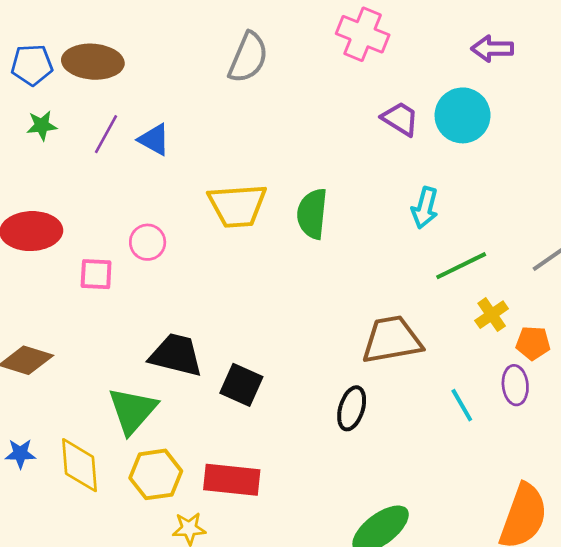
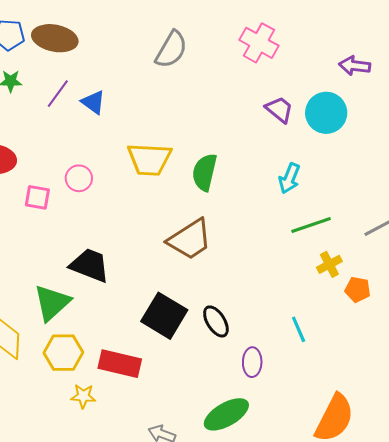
brown trapezoid: (392, 340) -> (190, 239), moved, turned 150
black square: (241, 385) -> (164, 316), moved, size x1.4
purple ellipse: (515, 385) -> (252, 362), moved
black ellipse: (352, 408) -> (216, 321), turned -56

